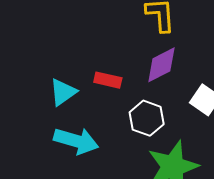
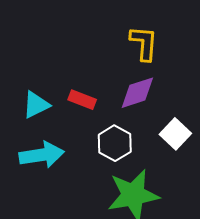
cyan arrow: (76, 141) -> (42, 155), turned -33

